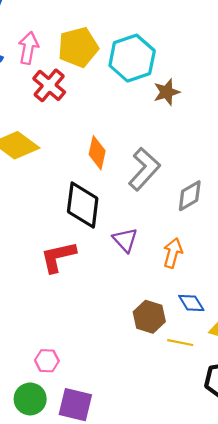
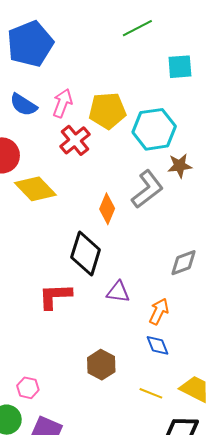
gray L-shape: (144, 169) -> (147, 189), moved
purple triangle: (125, 240) -> (118, 292), turned -50
blue diamond: (191, 303) -> (157, 345), moved
brown hexagon: (149, 317) -> (101, 365), moved

